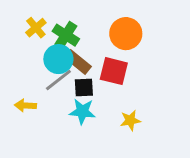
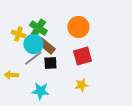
yellow cross: (36, 28) -> (18, 34), moved, turned -32
red square: (114, 71) -> (82, 56), moved, turned -30
cyan star: (82, 111) -> (40, 91), moved

